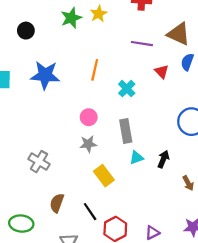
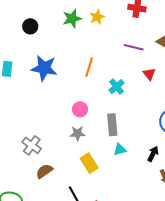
black arrow: (163, 159) -> (153, 154), moved
brown semicircle: (57, 203) -> (44, 171), moved, turned 30

